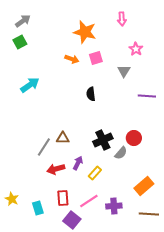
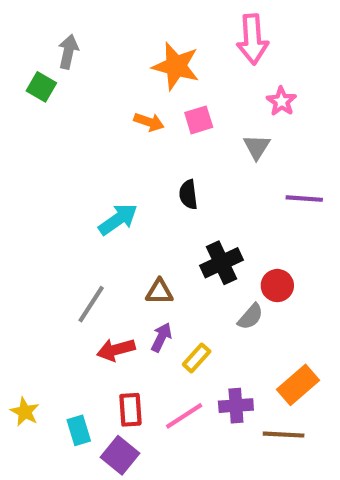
pink arrow: (122, 19) -> (252, 39), size x1.6
gray arrow: (23, 21) -> (68, 52), moved, turned -42
green square: (20, 42) -> (41, 87), turned -32
cyan arrow: (30, 85) -> (118, 219), moved
brown triangle: (63, 138) -> (159, 292), moved
black cross: (103, 140) -> (221, 263), moved
purple cross: (114, 206) -> (236, 406), moved
brown line: (149, 214) -> (284, 435), moved
purple square: (72, 220) -> (120, 455), moved

